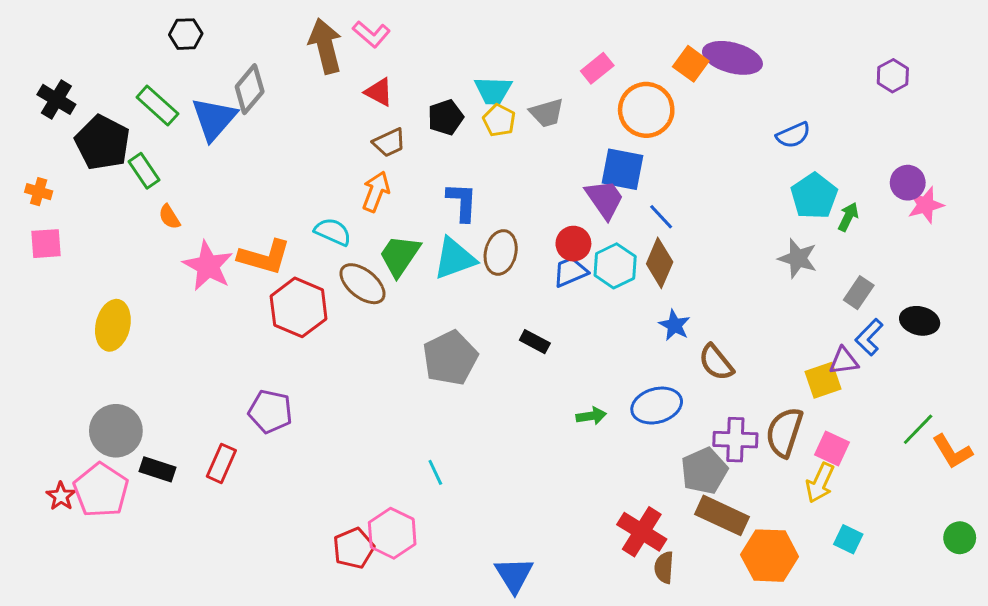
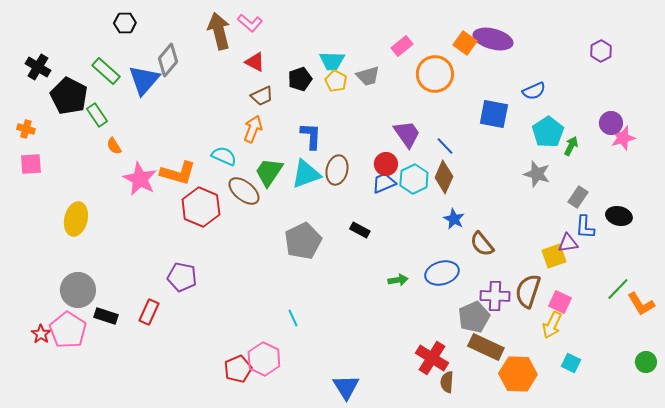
blue square: (622, 169) -> (494, 114), moved
blue L-shape: (869, 337) -> (585, 227), turned -40

